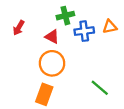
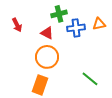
red arrow: (19, 28) -> (17, 25), turned -56

